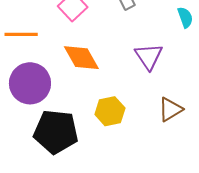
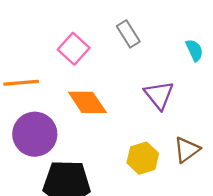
yellow hexagon: (110, 111) -> (143, 158), moved

